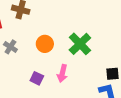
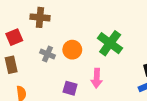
gray cross: (10, 47) -> (47, 54), moved

